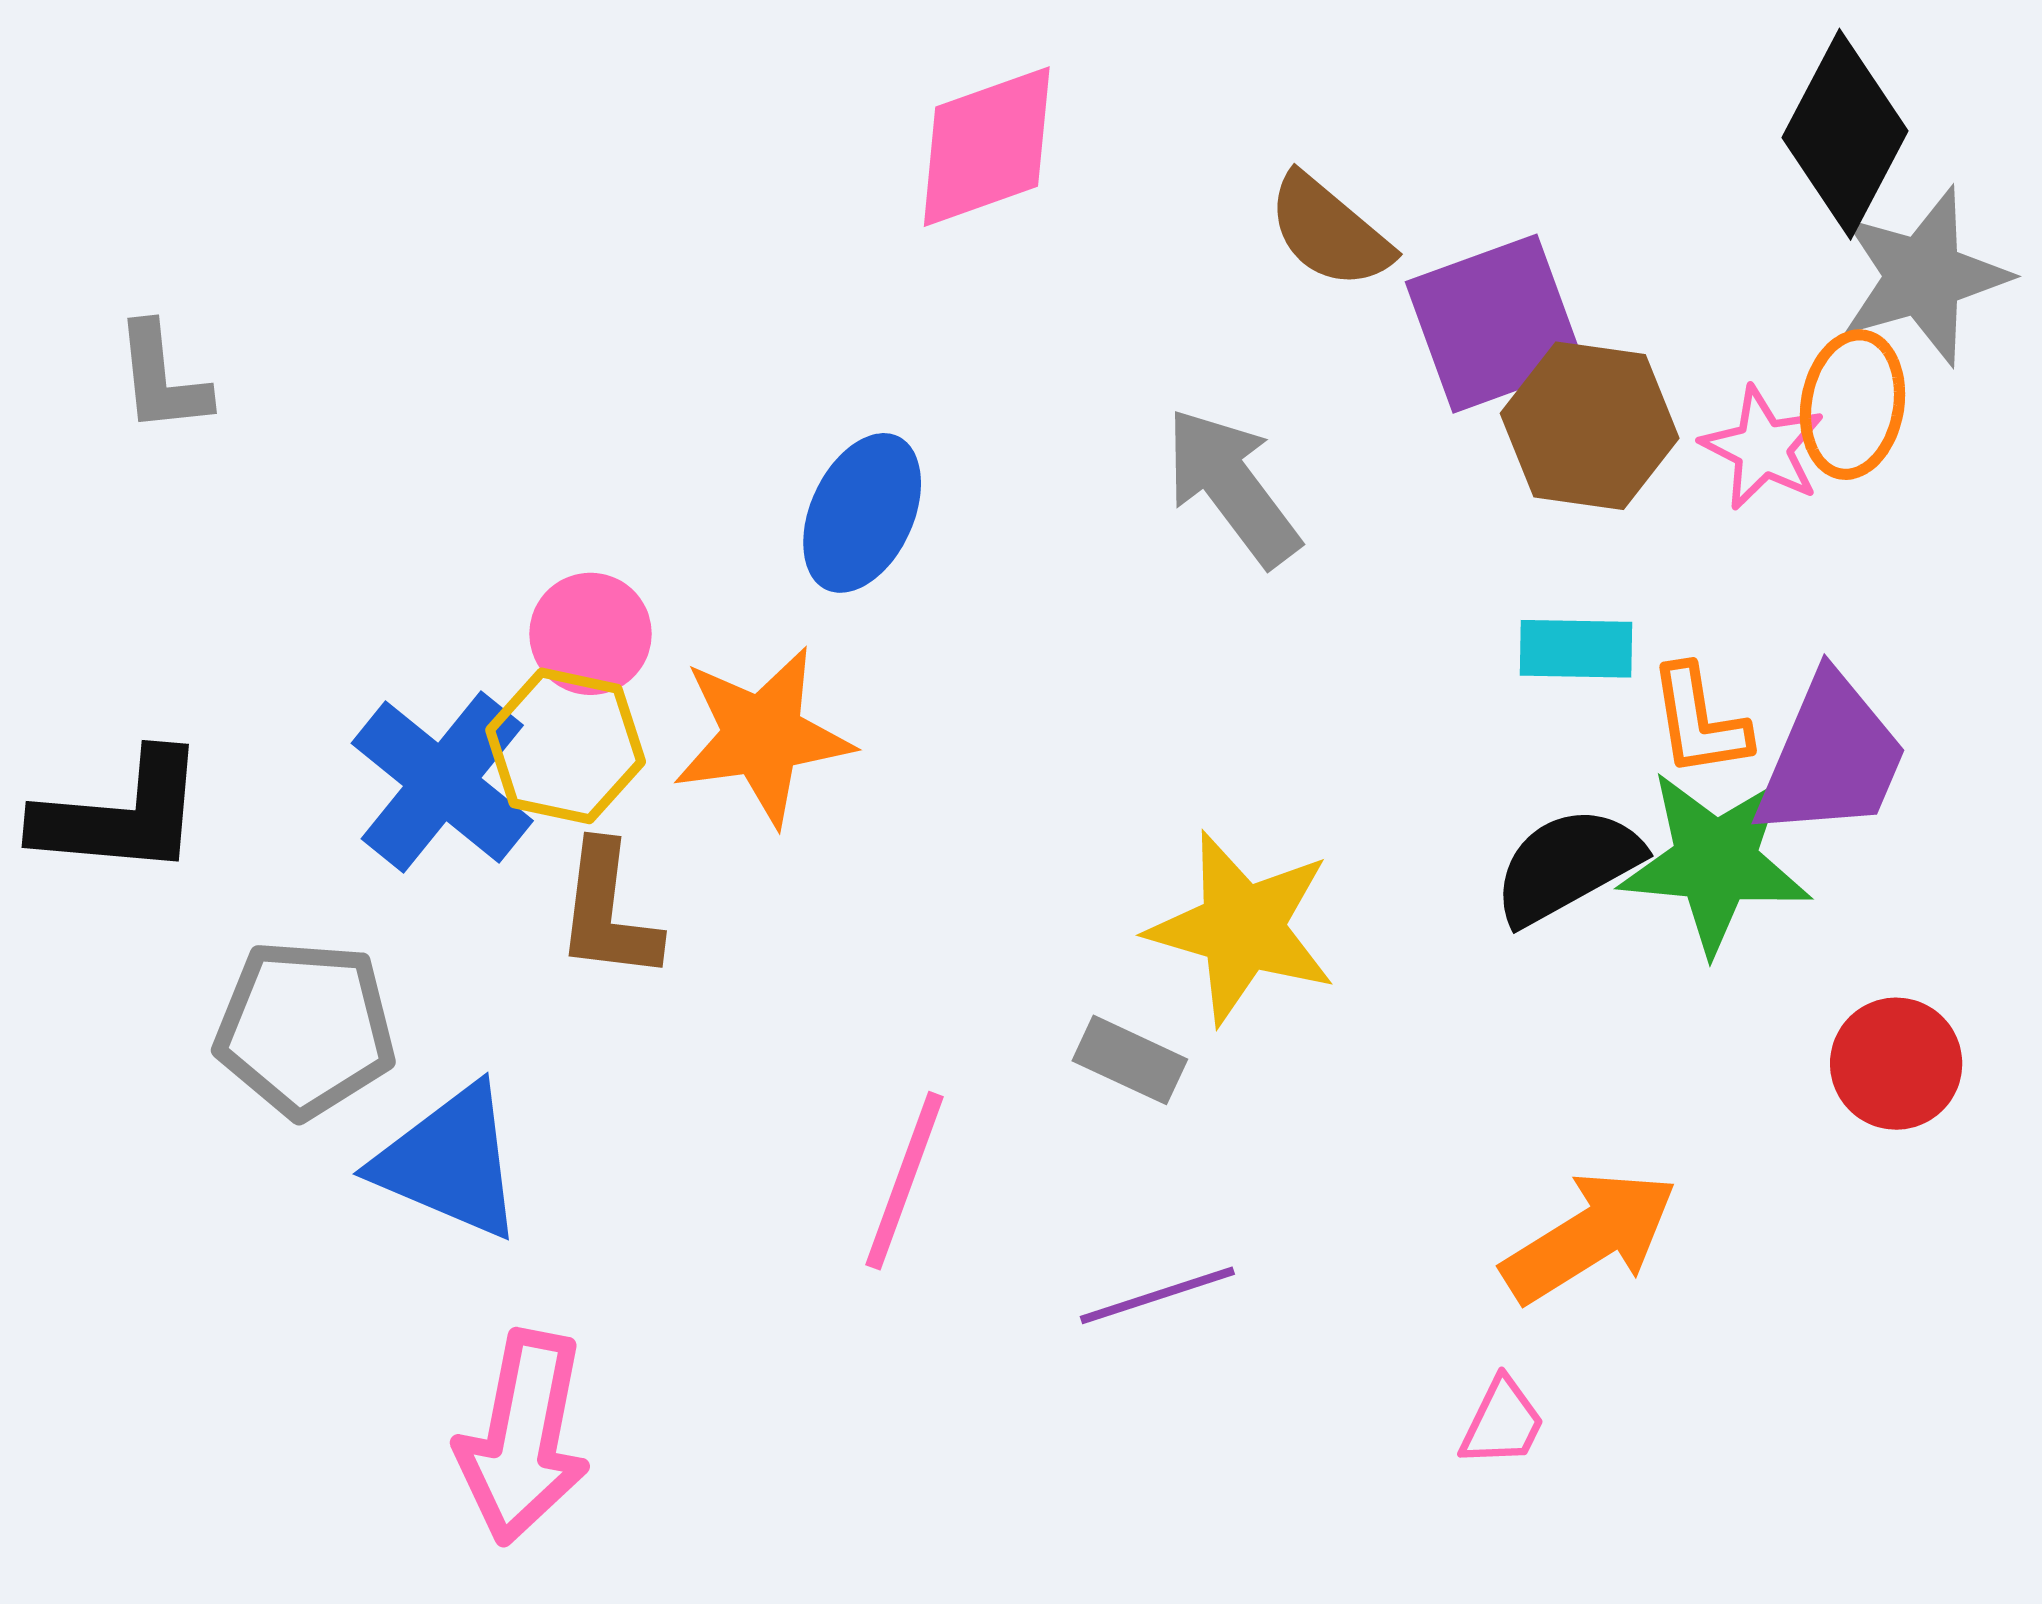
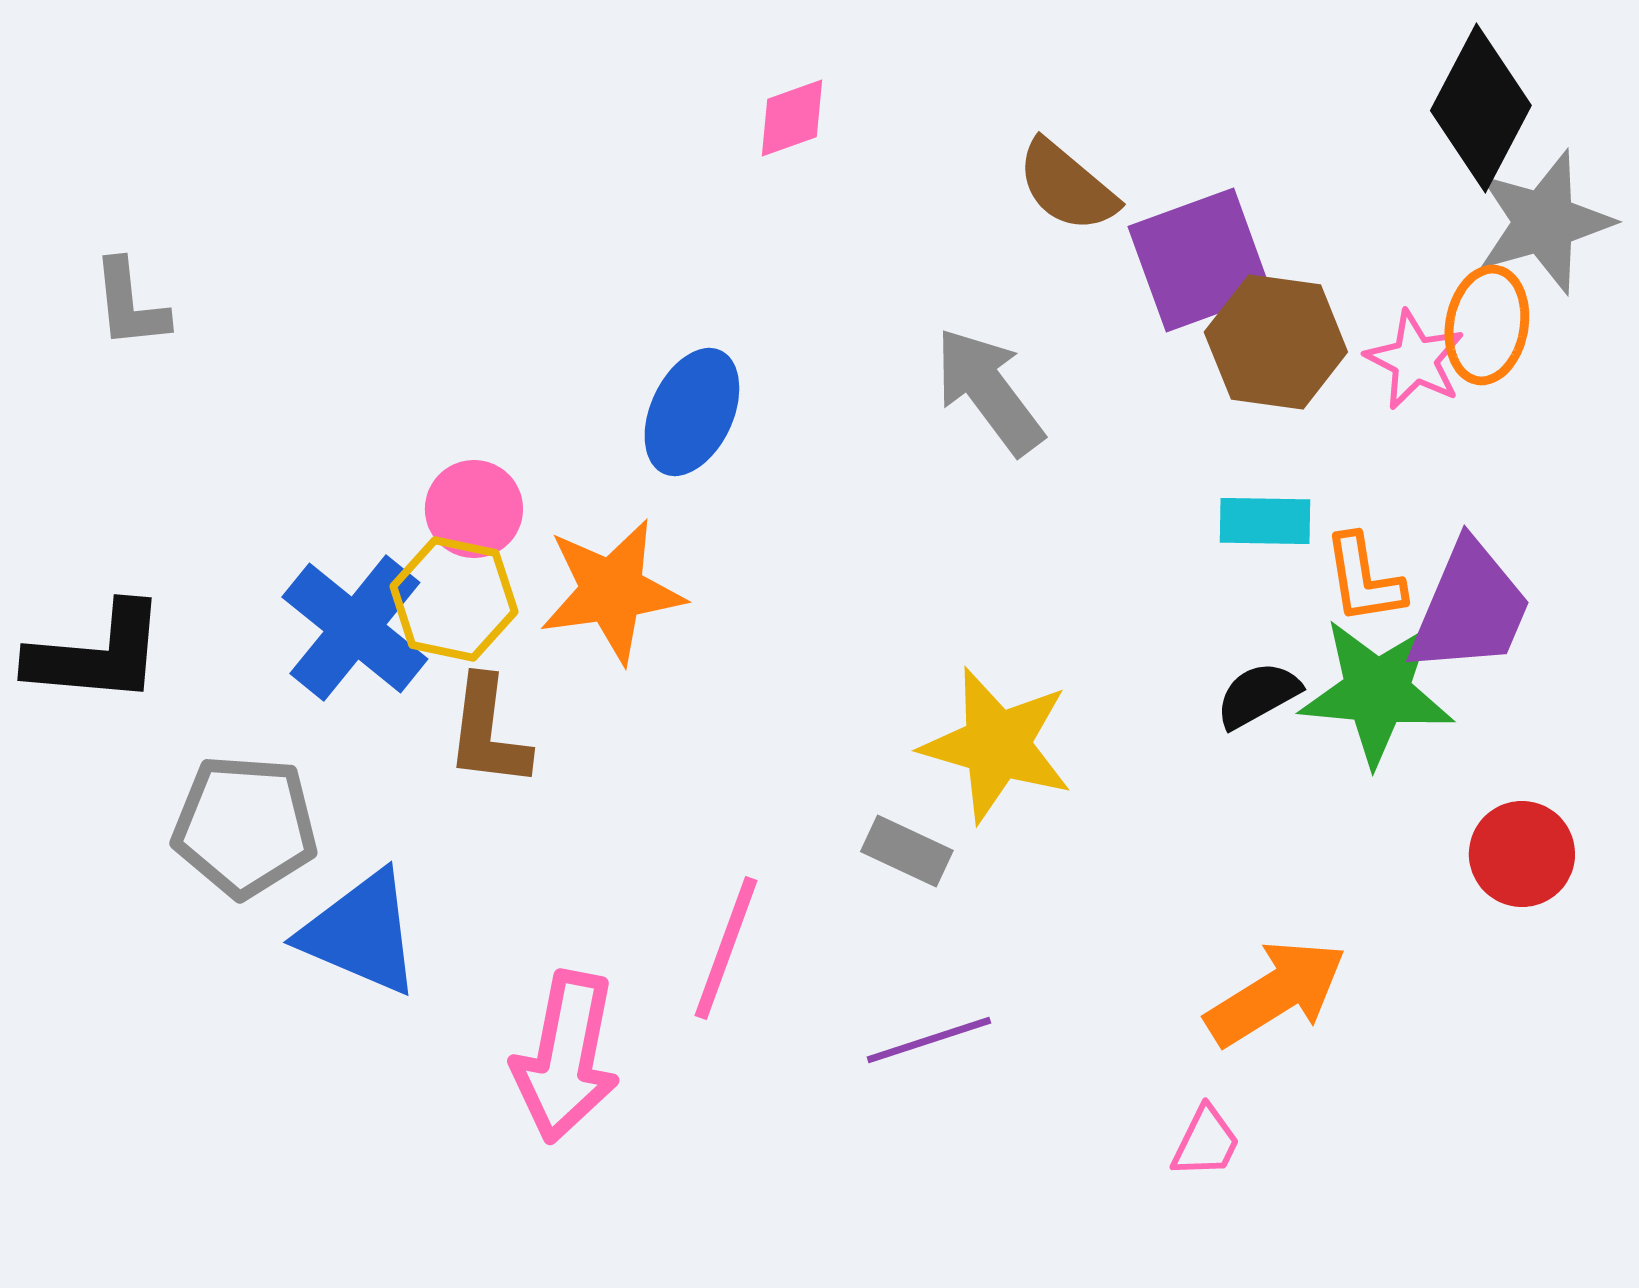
pink diamond: (987, 147) -> (792, 118), size x0.6
black semicircle: (1567, 866) -> (1258, 695), size x0.7
pink arrow: (523, 1437) -> (566, 1057), moved

